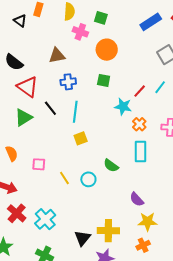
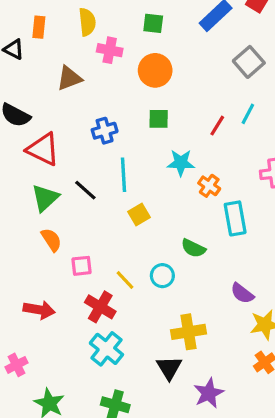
green square: (101, 18) -> (153, 23), moved
brown triangle: (57, 56) -> (69, 78), moved
cyan star: (123, 106) -> (181, 163), moved
black line: (50, 108) -> (85, 190), moved
orange cross: (139, 124) -> (209, 186), moved
orange semicircle: (12, 153) -> (51, 240), moved
red cross: (17, 213) -> (100, 307), moved
yellow cross: (108, 231) -> (188, 332), moved

